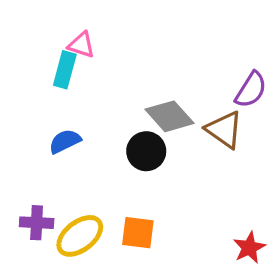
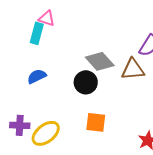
brown triangle: (224, 130) -> (133, 69), turned -40
orange square: (138, 233) -> (96, 122), moved

